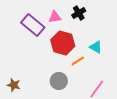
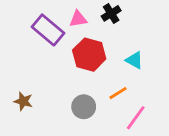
orange line: (78, 61) -> (118, 93), moved
brown star: (14, 85) -> (23, 101), moved

